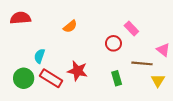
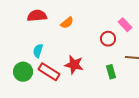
red semicircle: (20, 18) -> (37, 16), moved

